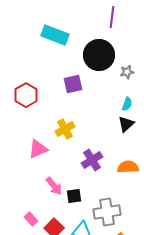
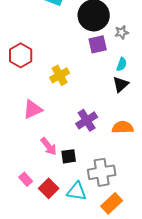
purple square: (73, 84) -> (98, 44), moved
yellow cross: (65, 129) -> (60, 75), moved

